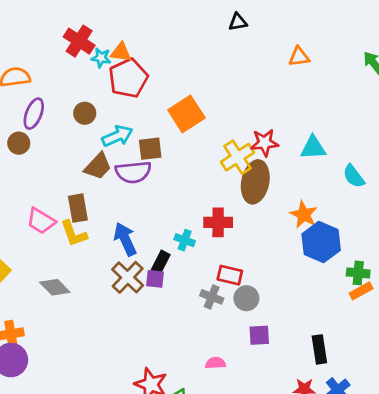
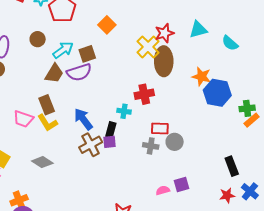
orange square: (186, 114) -> (107, 25), size x0.7
brown cross: (128, 277) -> (91, 145), turned 30
purple square: (259, 335) -> (182, 185), moved

